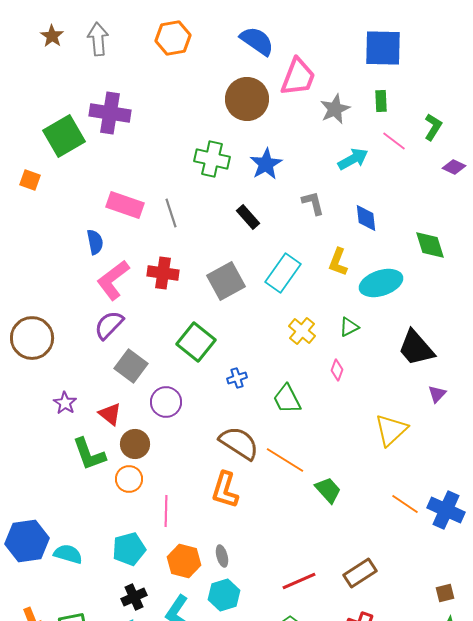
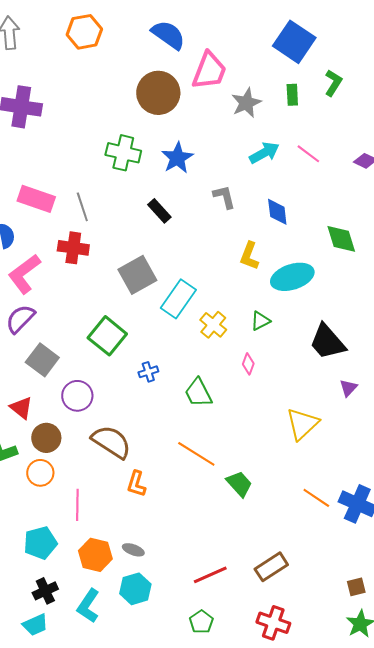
blue square: (383, 48) -> (294, 42), turned 33
green L-shape: (433, 127) -> (333, 83), moved
pink line: (394, 141) -> (308, 154), moved
red cross: (163, 273) -> (73, 248), moved
cyan rectangle: (283, 273) -> (178, 299), moved
brown semicircle: (239, 443) -> (111, 442), moved
orange L-shape: (225, 490) -> (136, 484), size x0.7
gray ellipse: (222, 556) -> (133, 550), turned -55

